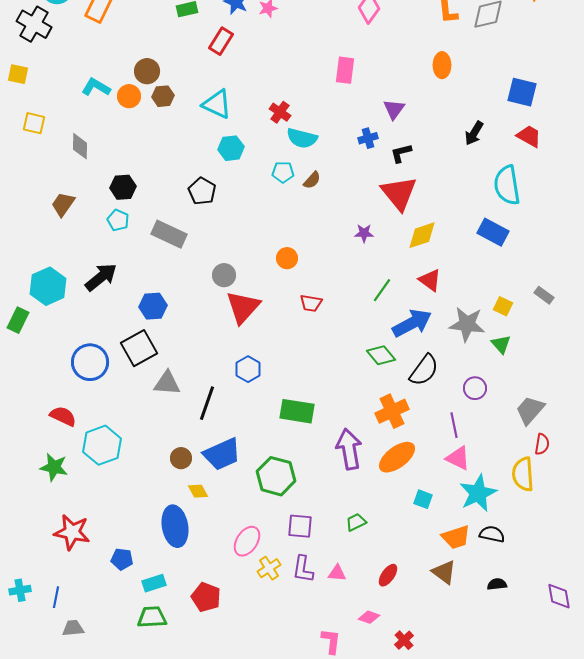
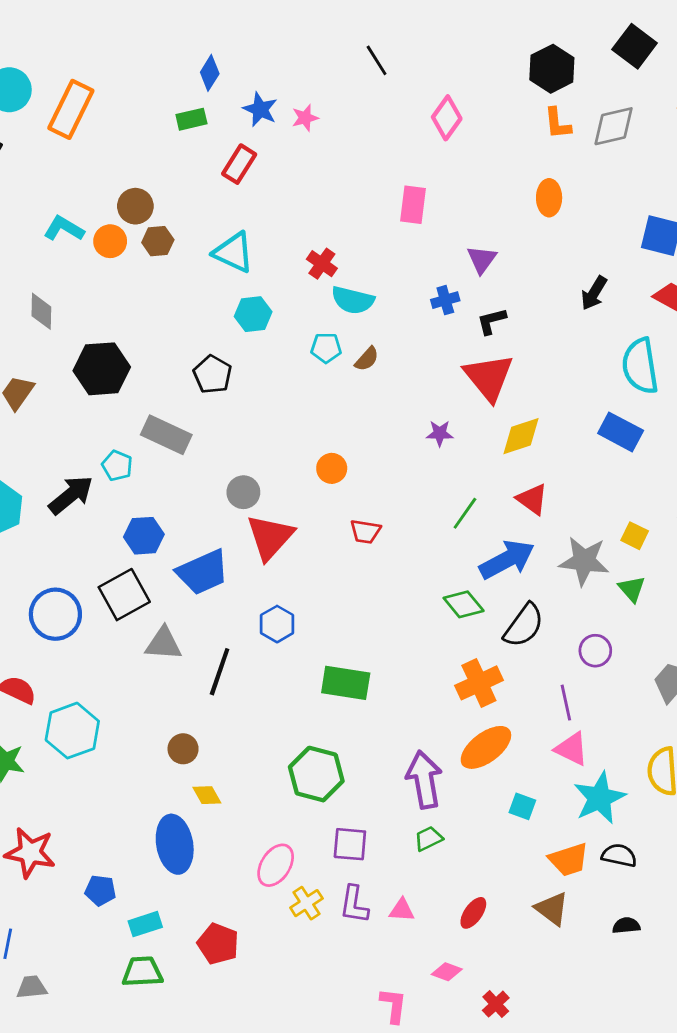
black hexagon: (123, 187) -> (102, 369), size x1.5
cyan pentagon: (118, 220) -> (117, 466), moved
purple arrow: (349, 449) -> (424, 780), moved
blue trapezoid: (222, 454) -> (203, 572), moved

